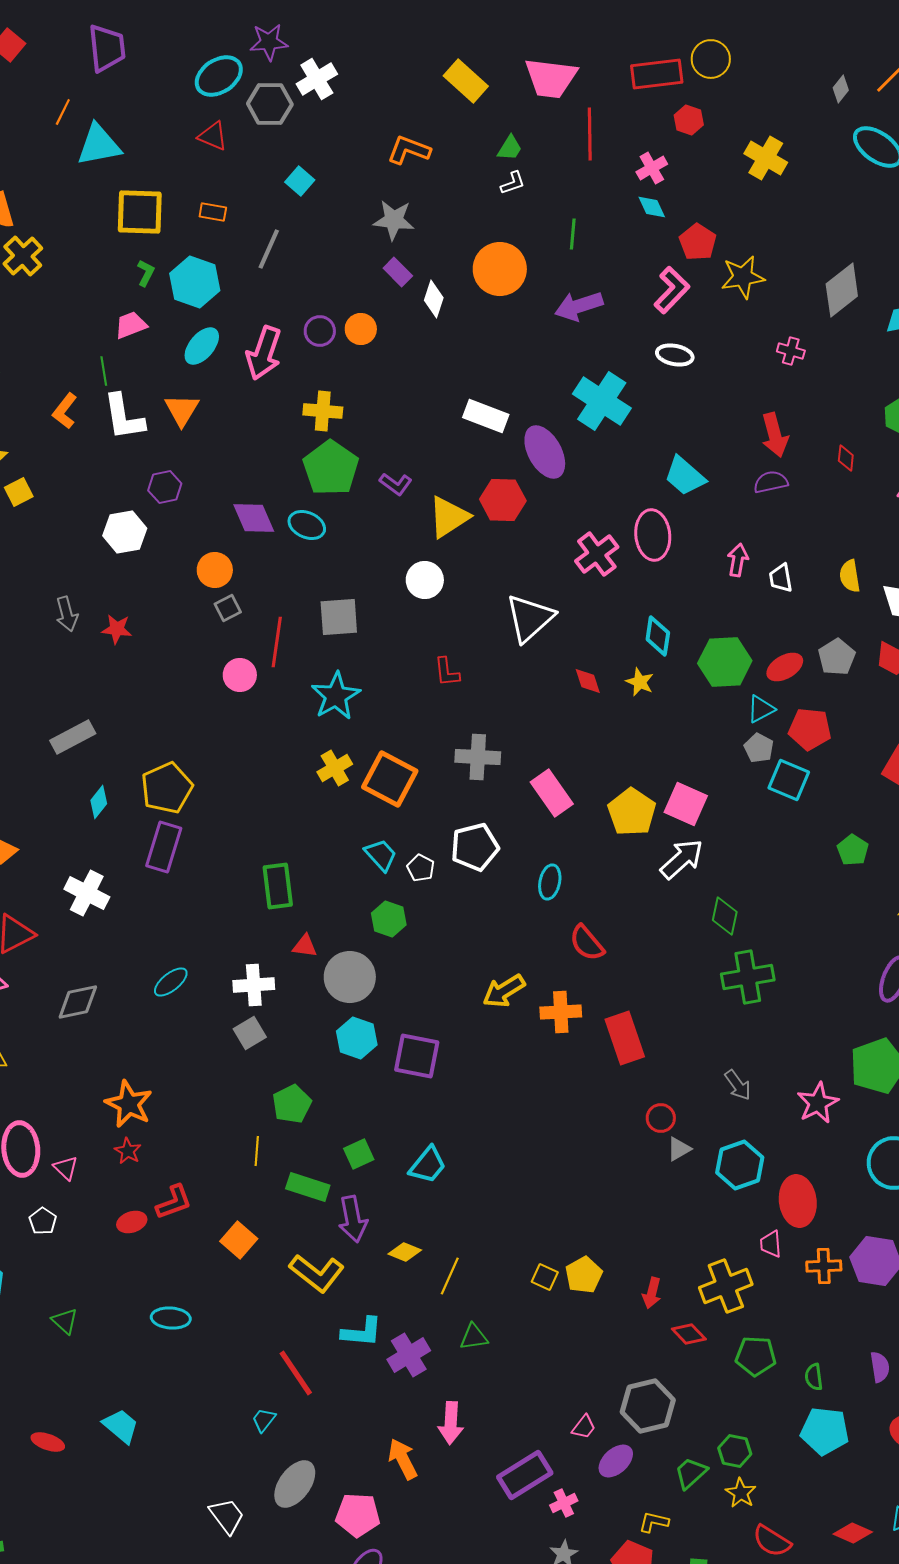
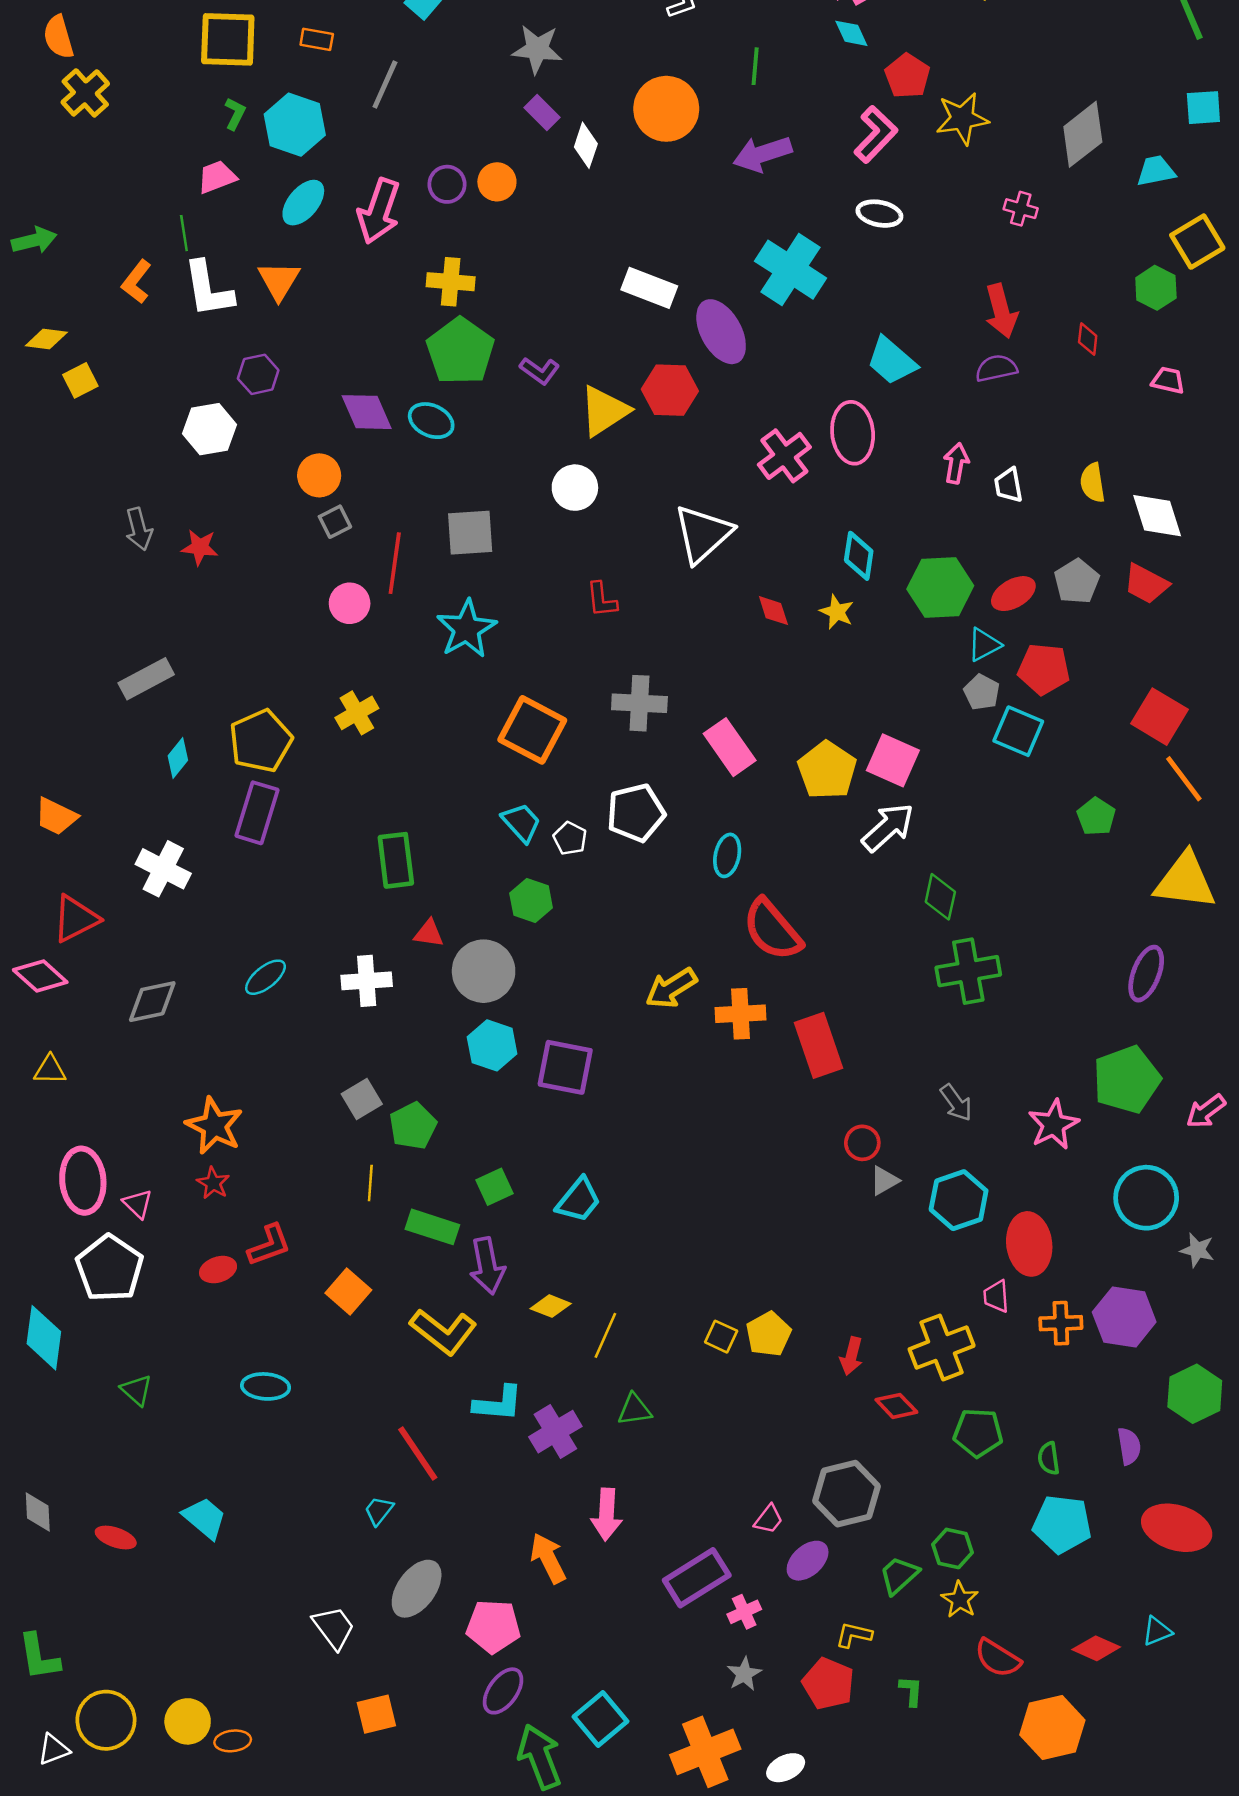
yellow cross: (335, 768) -> (357, 713), moved
red semicircle: (587, 943) -> (772, 930), size x1.4
gray square: (250, 1033) -> (362, 1099), moved
white pentagon: (43, 1221) -> (110, 1268), size x2.0

